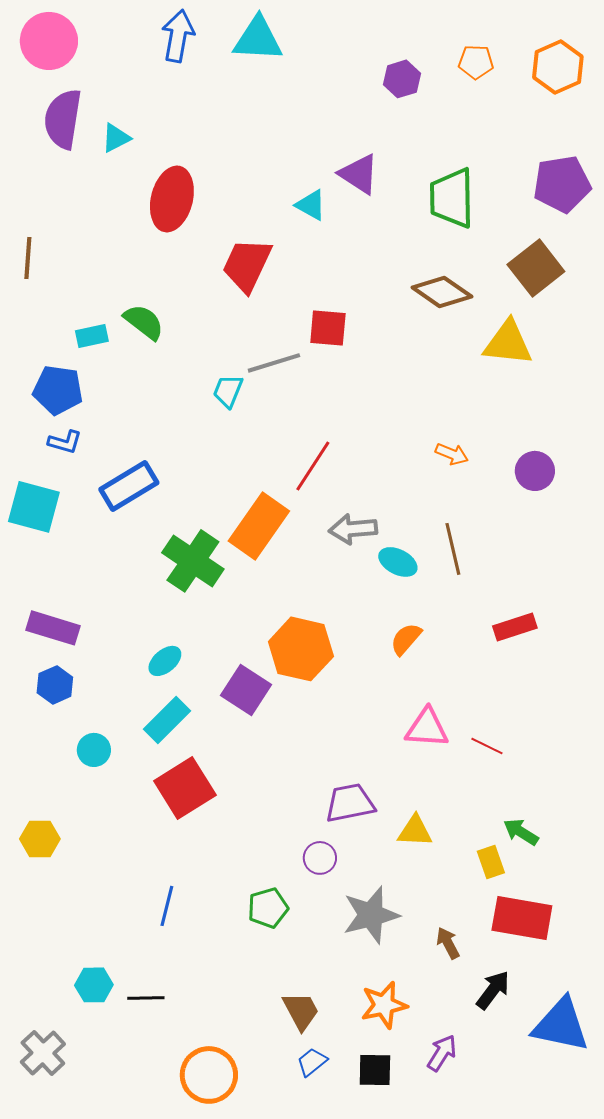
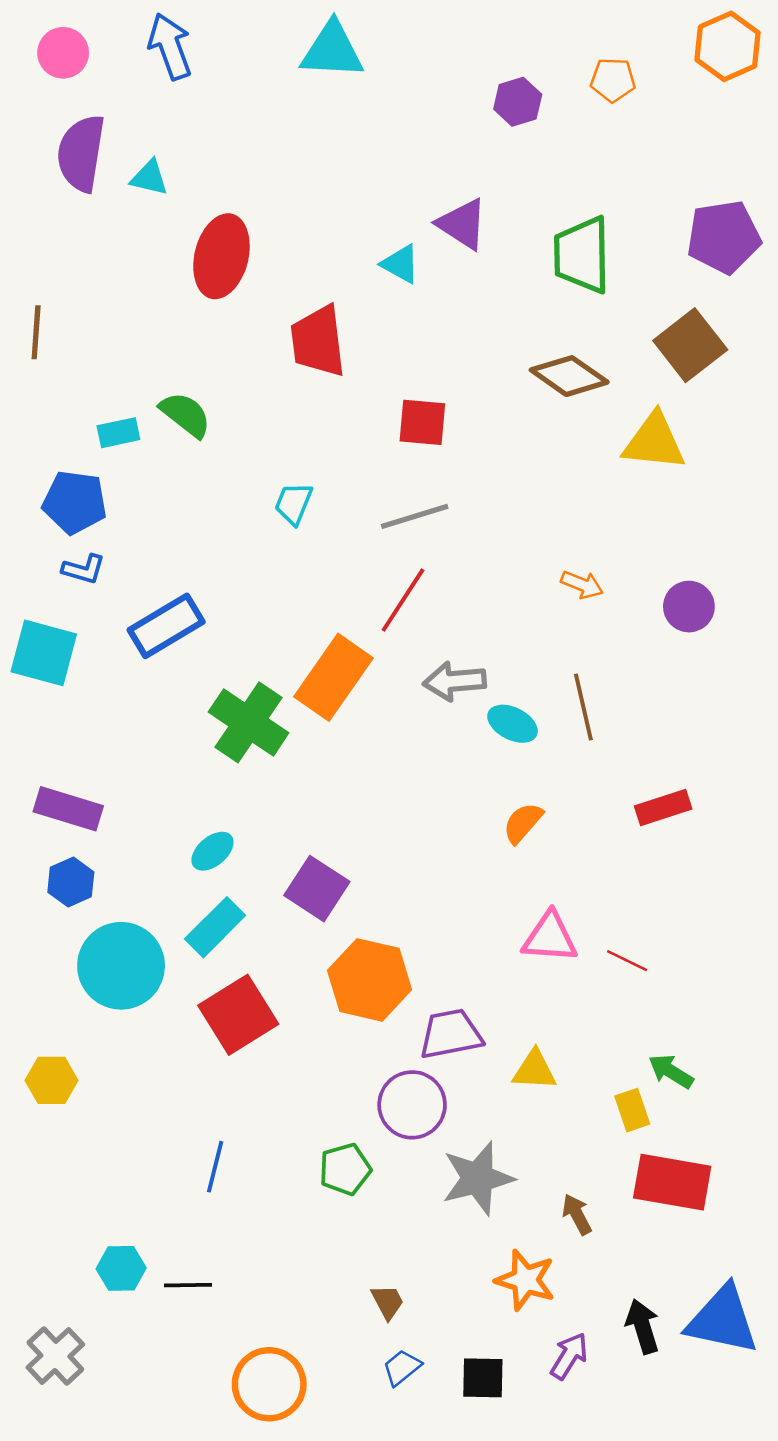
blue arrow: (178, 36) -> (170, 46), moved, turned -30
pink circle: (49, 41) -> (63, 53), size x0.7
orange hexagon: (558, 67) -> (728, 46), moved
cyan triangle: (116, 138) -> (149, 178), turned 40
red trapezoid: (247, 265) -> (318, 341), turned -32
gray line: (274, 363) -> (415, 516), moved
orange hexagon: (301, 649) -> (370, 980), moved
cyan circle: (94, 750) -> (121, 966), size x2.0
purple circle: (320, 858) -> (412, 1105), size x1.6
black arrow: (493, 990) -> (643, 1326), moved, turned -54
orange star: (384, 1005) -> (525, 1280), moved, turned 30
brown trapezoid: (301, 1011) -> (388, 1302), size x0.7

